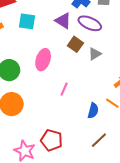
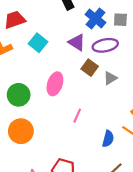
cyan square: (27, 21) -> (38, 43), turned 30
purple ellipse: (90, 23) -> (105, 45), turned -35

